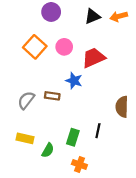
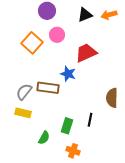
pink circle: (64, 47) -> (57, 35), moved
brown rectangle: (52, 96) -> (48, 88), size x1.5
yellow rectangle: (25, 138) -> (23, 113), moved

